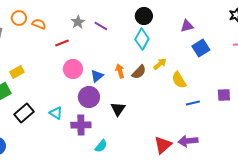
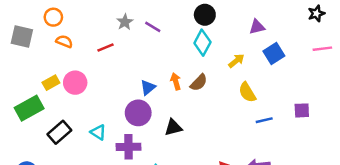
orange semicircle: (39, 24) -> (64, 41), moved
yellow arrow: (160, 64) -> (236, 61), moved
pink circle: (73, 69) -> (75, 83), moved
black triangle: (118, 109) -> (173, 127), turned 42

